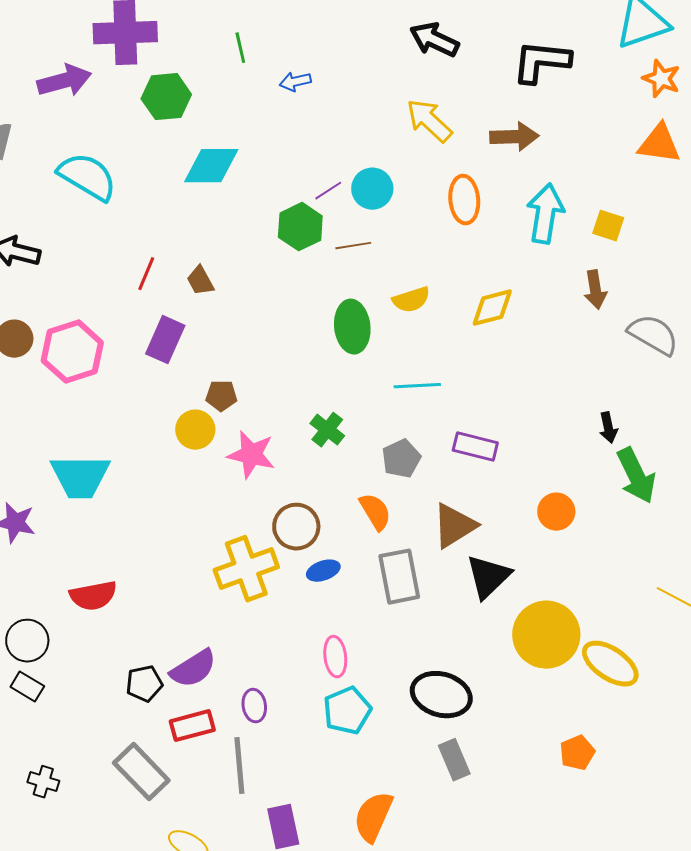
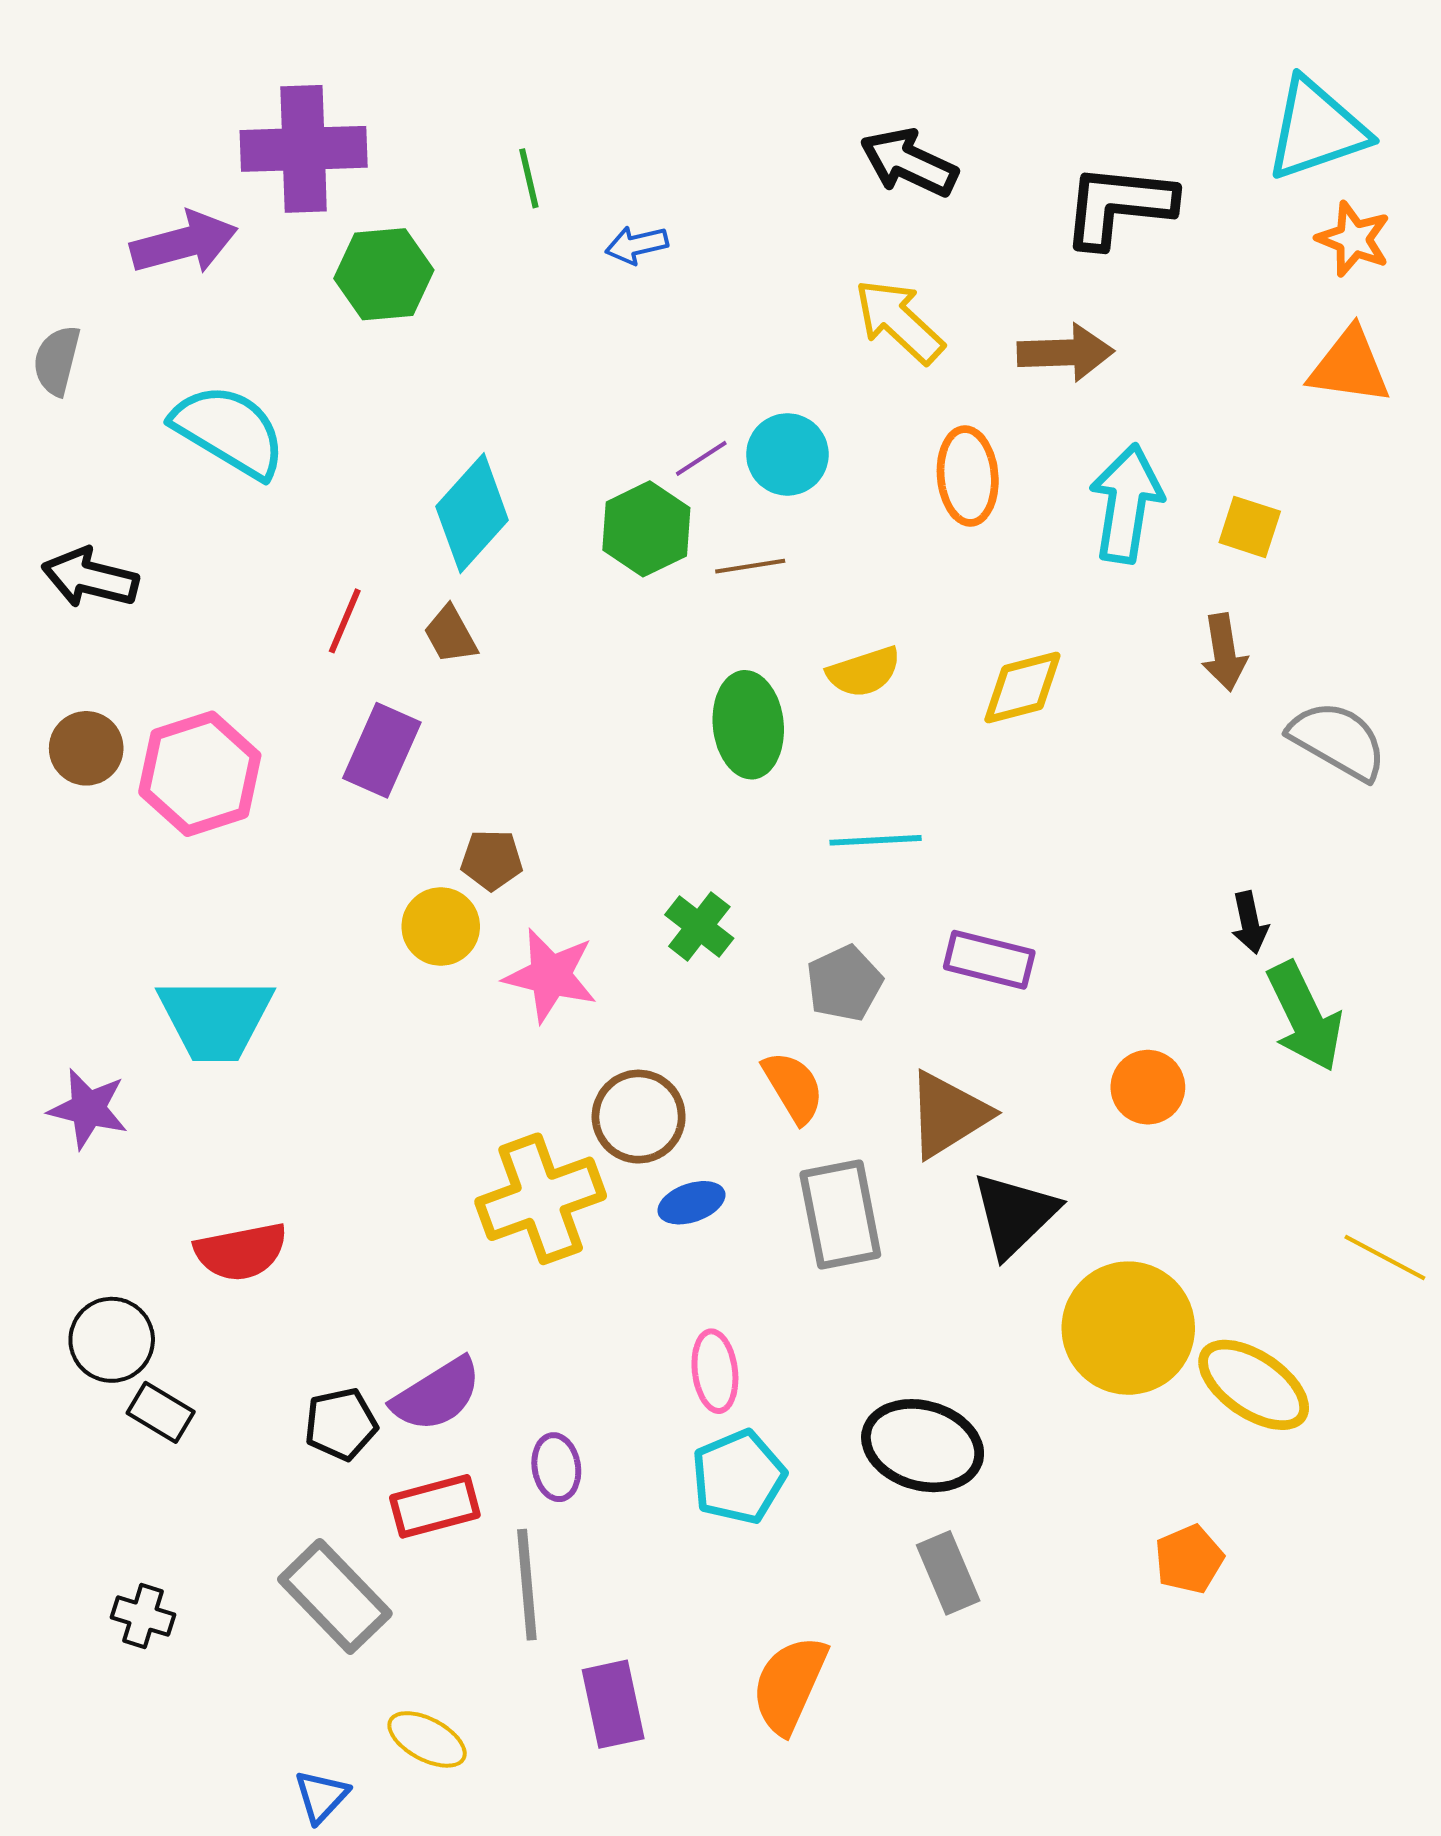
cyan diamond: (211, 166) -> (472, 513), moved, turned -48
black rectangle: (27, 687) -> (161, 1412), moved

